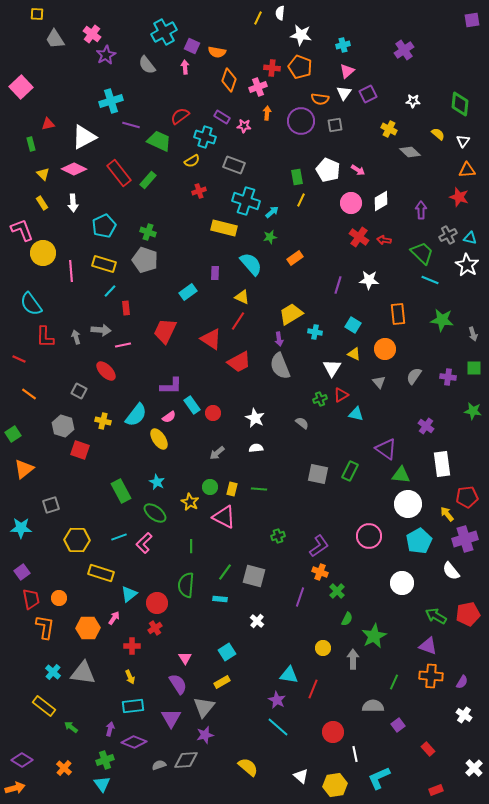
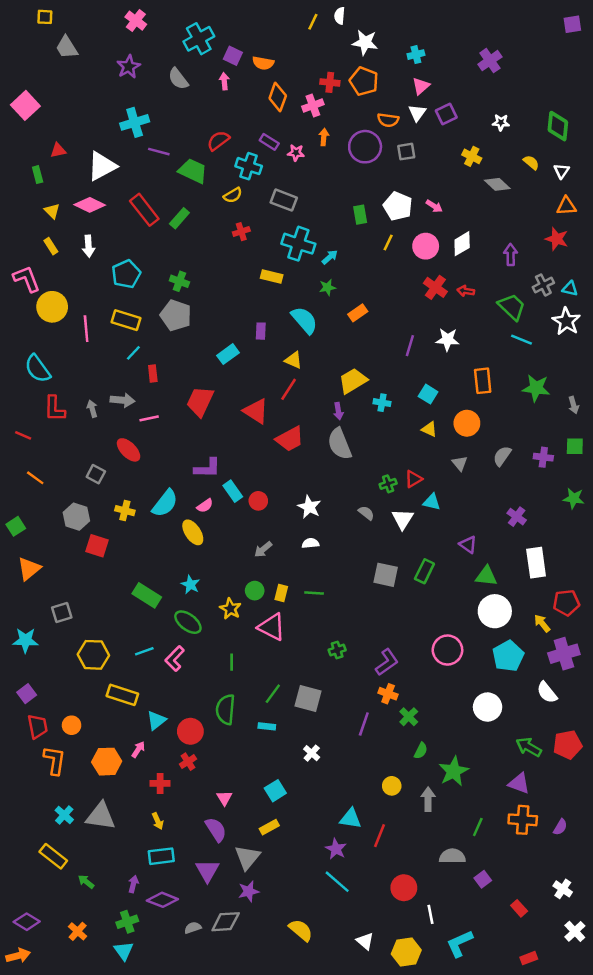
pink cross: (92, 34) -> (136, 21), moved
yellow line: (301, 200) -> (388, 243), moved
yellow rectangle: (224, 228) -> (272, 276), size x0.7
white triangle: (332, 368) -> (403, 519), moved
purple triangle: (386, 449) -> (468, 545), size x0.7
green rectangle: (121, 491) -> (147, 595), turned -30
white cross: (464, 715) -> (563, 889), moved

